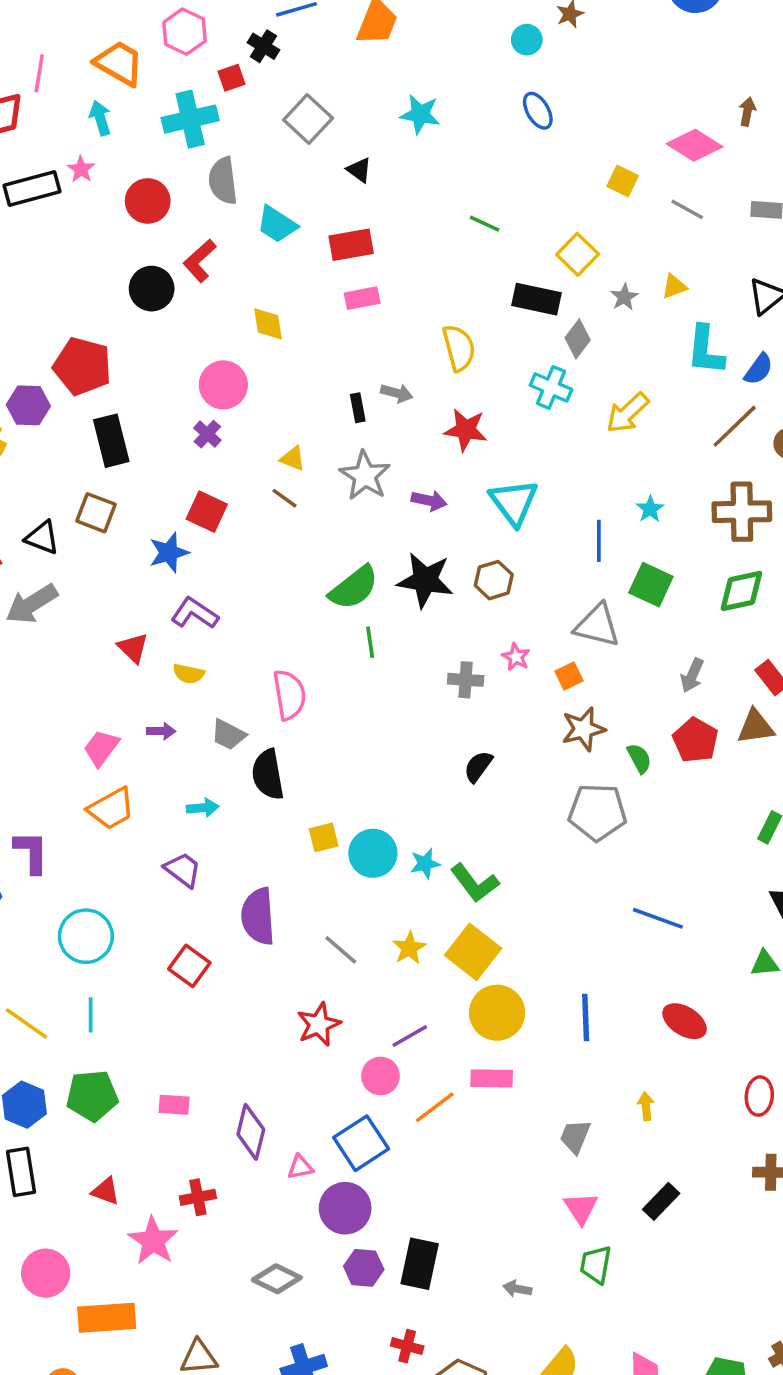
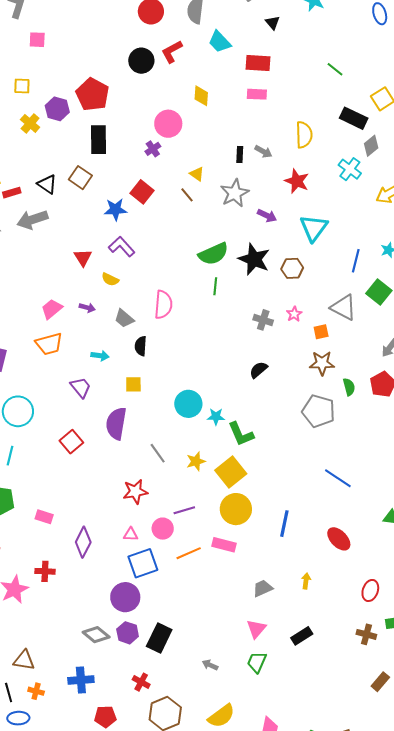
black semicircle: (268, 775) -> (141, 346), size x0.7
yellow square: (324, 837) -> (133, 384), moved
gray trapezoid: (575, 1137) -> (263, 588), turned 30
pink triangle: (300, 1167) -> (131, 534), moved
gray diamond: (277, 1279) -> (96, 635), moved

